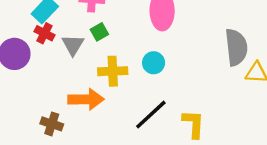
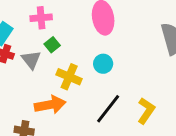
yellow cross: (113, 71) -> (69, 77), turned 35
yellow L-shape: (193, 124) -> (146, 111), turned 40

